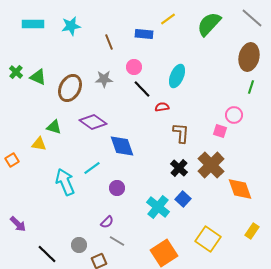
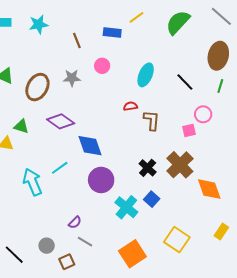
black line: (142, 89) -> (185, 82), moved
pink square: (220, 131) -> (189, 130), turned -32
brown L-shape: (181, 133) -> (152, 120), moved
purple circle: (117, 188) -> (101, 180), moved, size x1.6

